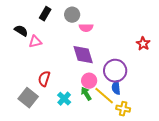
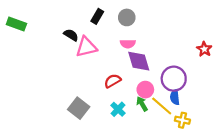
pink semicircle: (86, 28) -> (128, 44), moved
pink triangle: (35, 42) -> (86, 47), size x1.5
red semicircle: (44, 79) -> (113, 81), moved, turned 42

